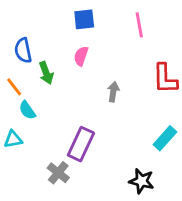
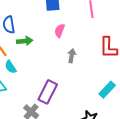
pink semicircle: (81, 56) -> (60, 31), moved
green arrow: (46, 73) -> (25, 41), turned -77

